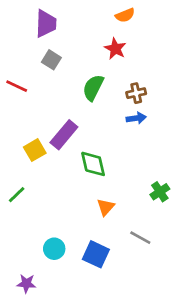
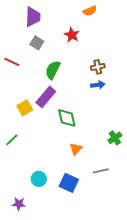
red star: (115, 49) -> (72, 35), moved
green semicircle: (93, 88) -> (53, 70), moved
gray line: (140, 238) -> (101, 171), turned -42

